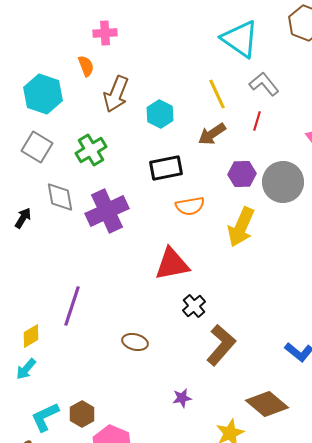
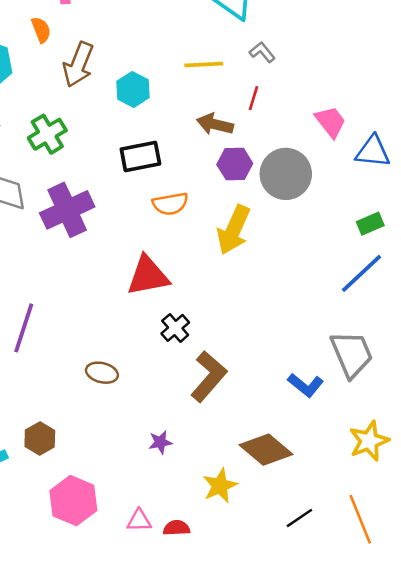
gray L-shape: (264, 84) -> (262, 52), size x0.7
yellow line: (217, 94) -> (204, 65), turned -68
brown arrow: (212, 134) -> (215, 124), moved, turned 48
brown hexagon: (82, 414) -> (40, 438), moved

